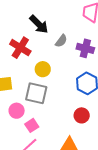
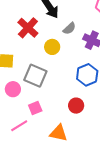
yellow circle: (43, 69) -> (52, 47), moved
pink square: (32, 125) -> (35, 108), moved

